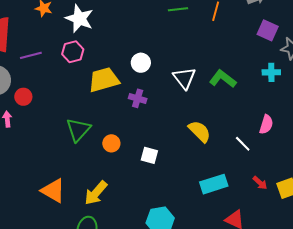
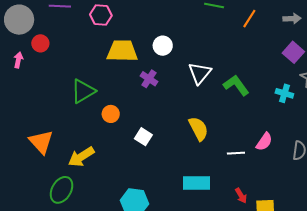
white line: (243, 144) -> (236, 153), turned -66

